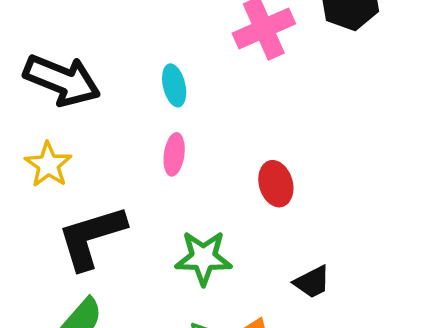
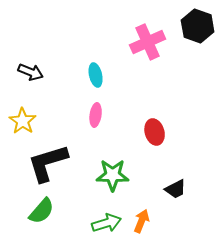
black arrow: (62, 80) -> (31, 72), size x0.6

